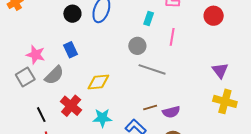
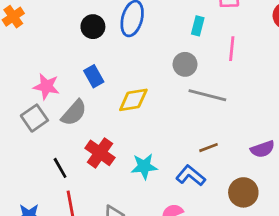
yellow diamond: (98, 82) -> (133, 100), moved
purple semicircle: (171, 112) -> (262, 149), moved

